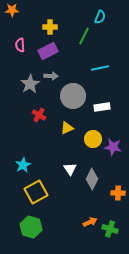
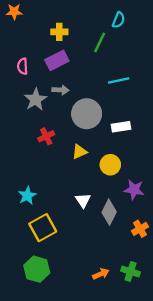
pink semicircle: (20, 45) -> (23, 66), moved
red cross: (39, 115) -> (46, 136), turned 32
purple star: (113, 147) -> (134, 190), moved
orange cross: (118, 193) -> (140, 229), turned -32
orange arrow: (90, 222) -> (101, 274), moved

